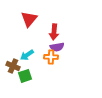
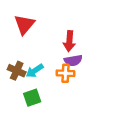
red triangle: (29, 19) -> (24, 24), moved
brown cross: (13, 66) -> (17, 71), moved

